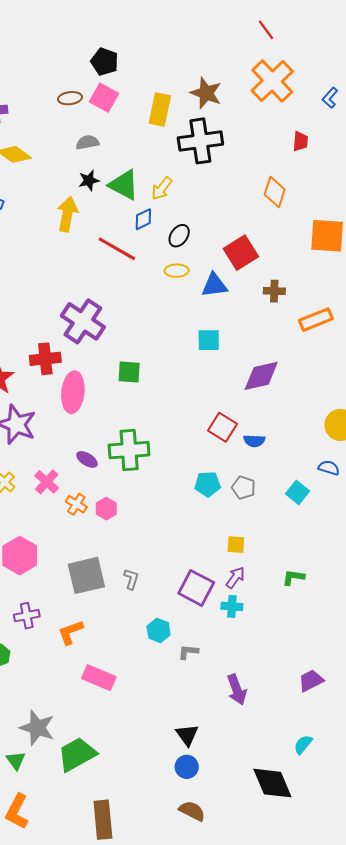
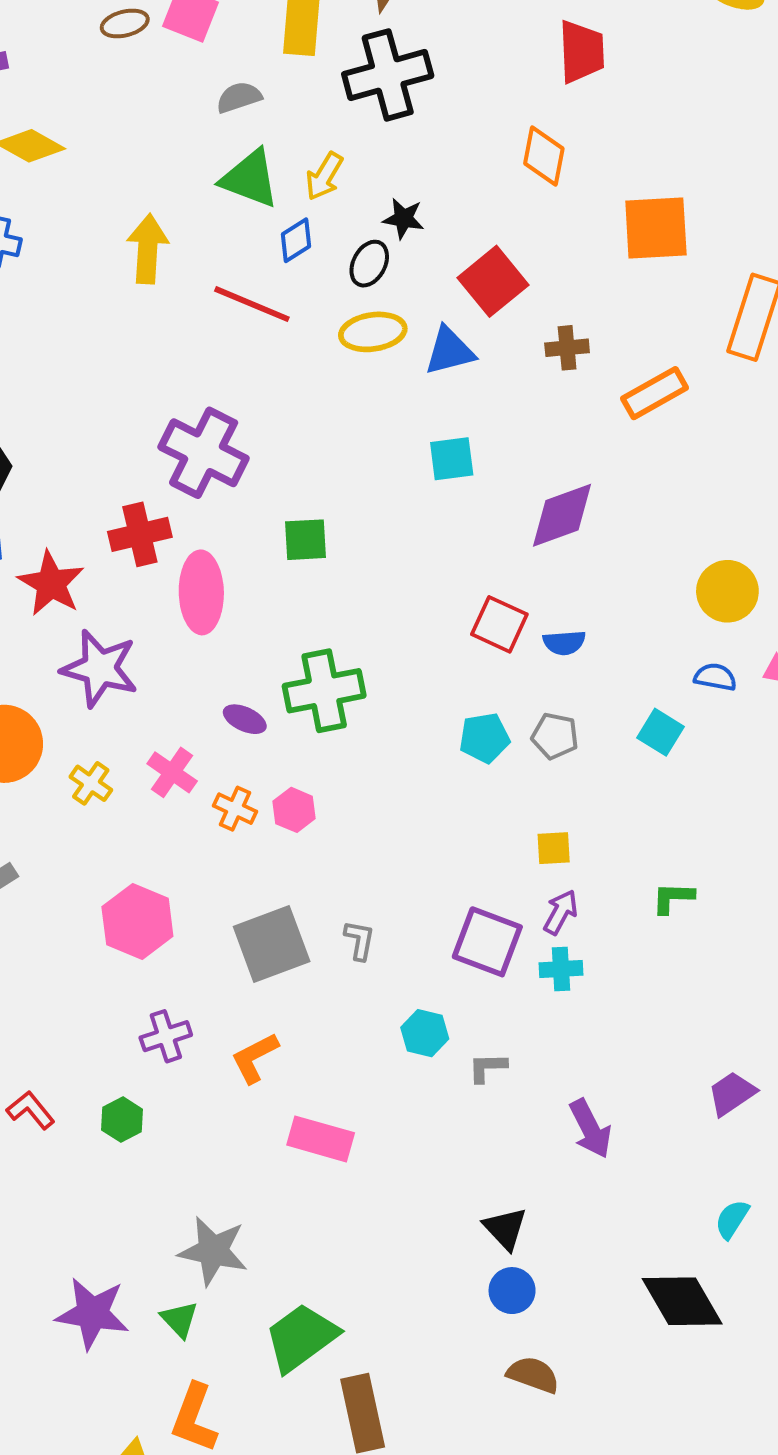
red trapezoid: (300, 141) -> (581, 52), size x1.6
gray semicircle: (87, 142) -> (239, 97), moved
black star: (89, 180) -> (404, 219), moved, turned 30
yellow ellipse: (177, 271) -> (373, 332), size x1.4
green trapezoid: (77, 754) -> (301, 1337), moved

